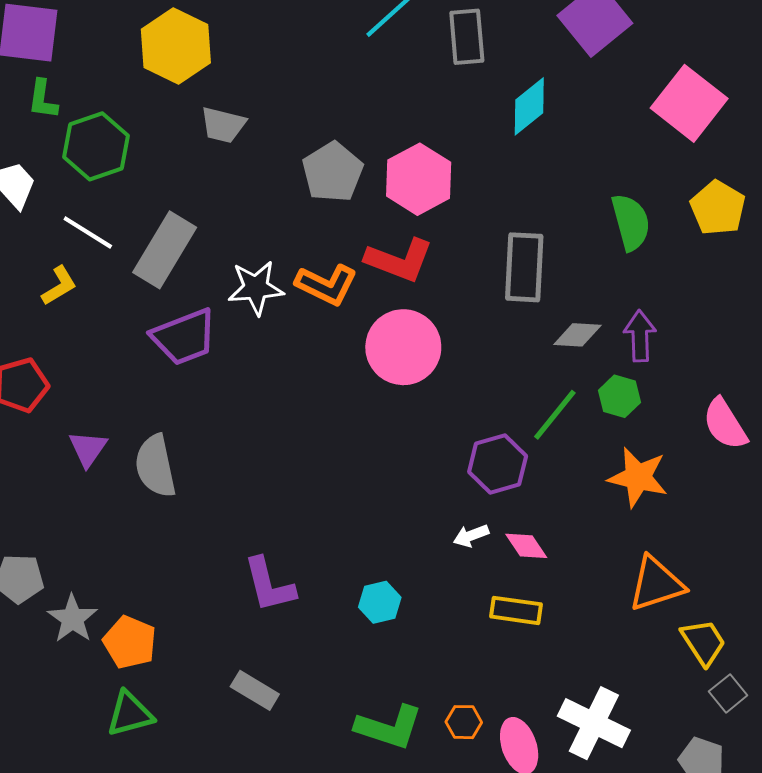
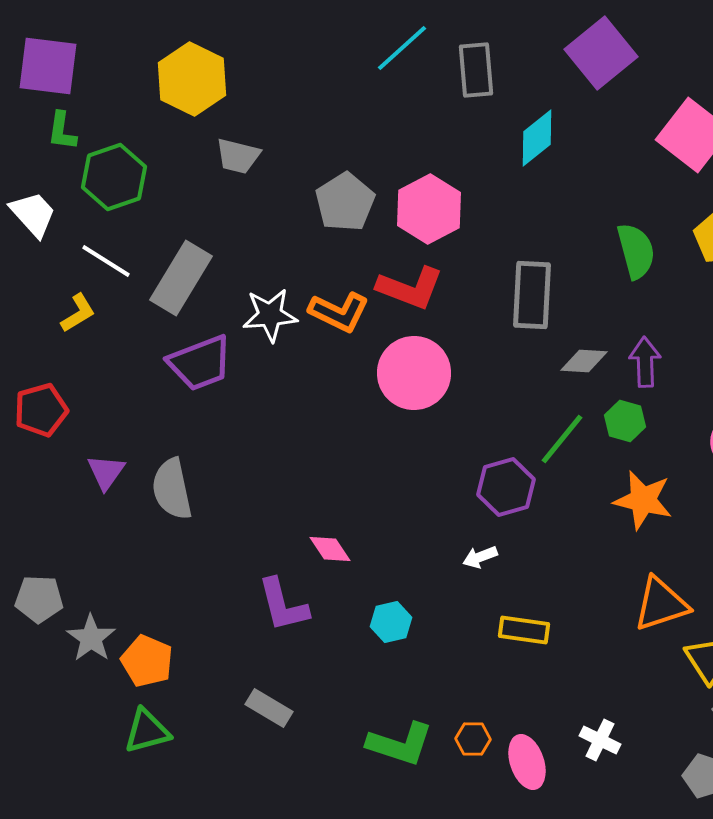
pink diamond: (526, 546) -> (330, 549), moved
white cross: (594, 723) -> (600, 740), size x0.6

